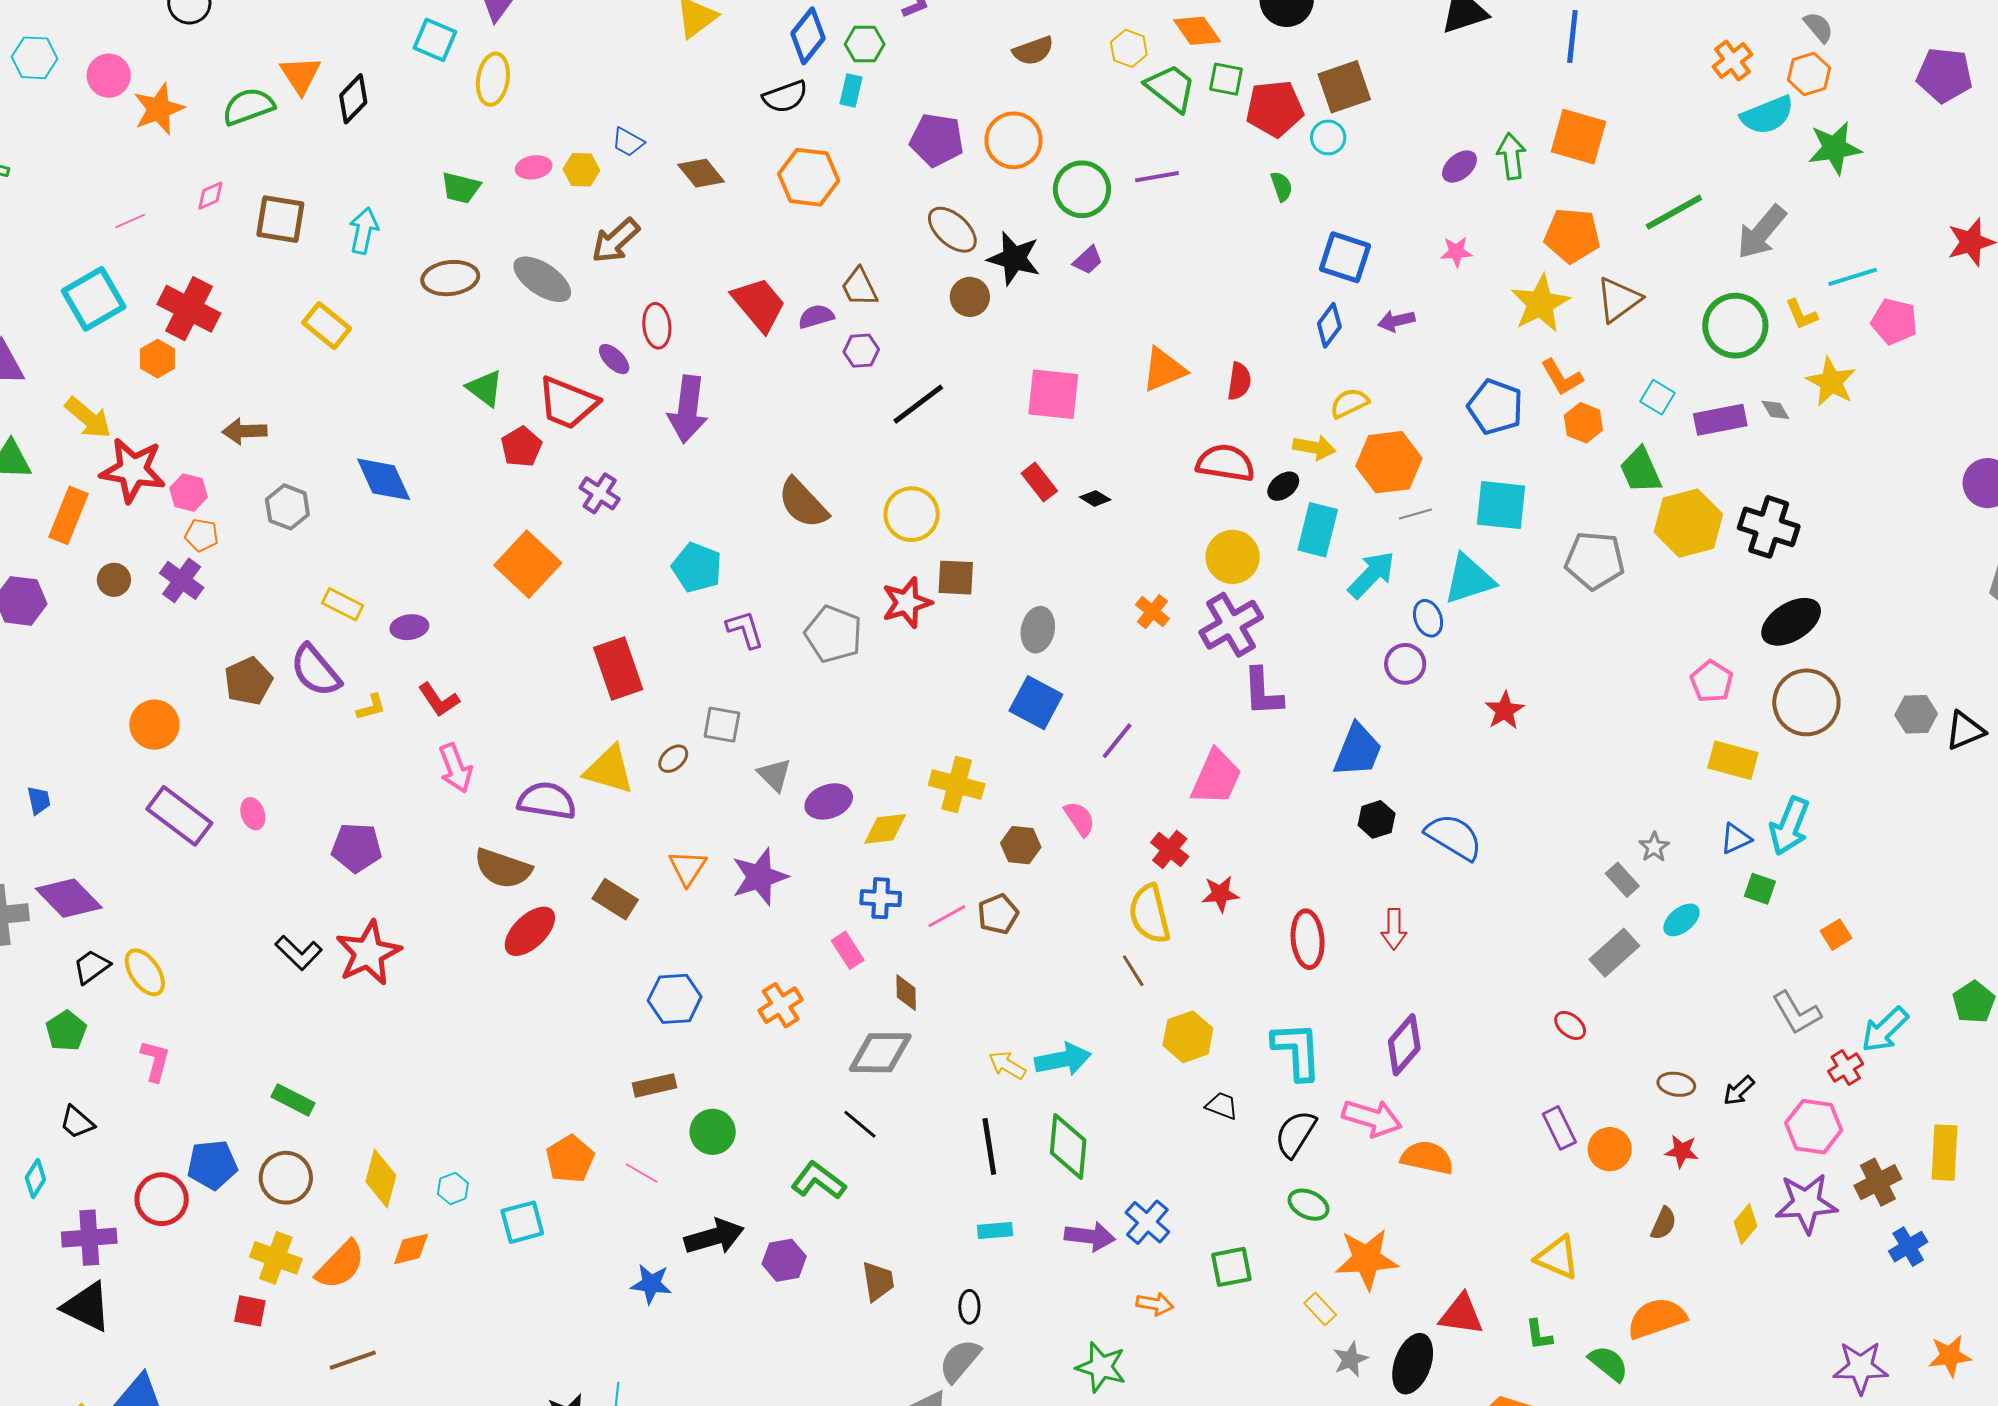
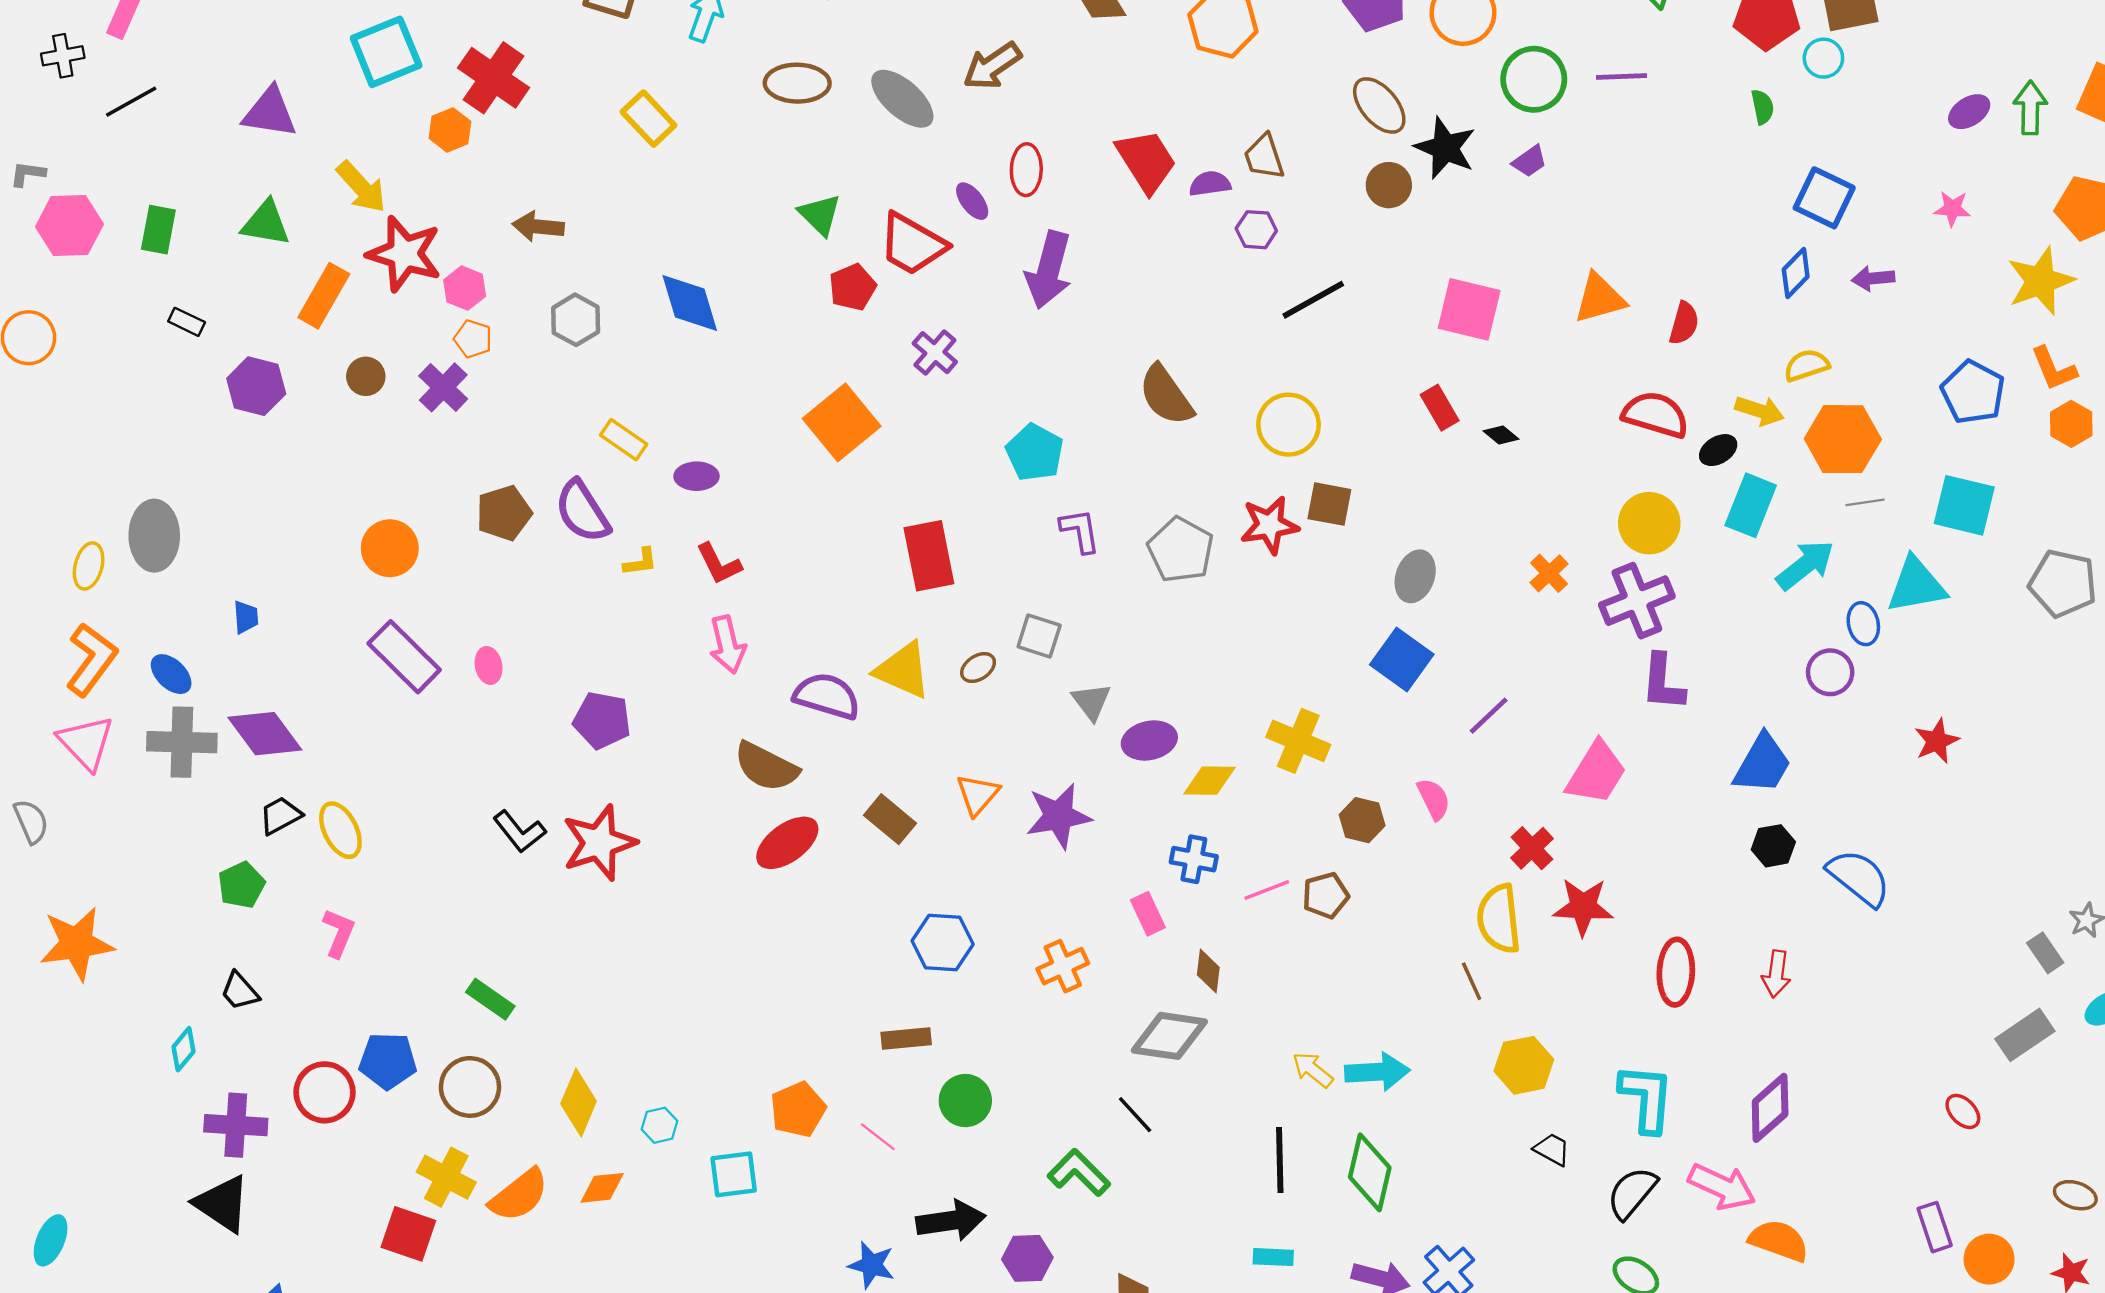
red star: (1220, 894) -> (1583, 907), size x1.4
red square: (250, 1311) -> (408, 1234), size x1.4

